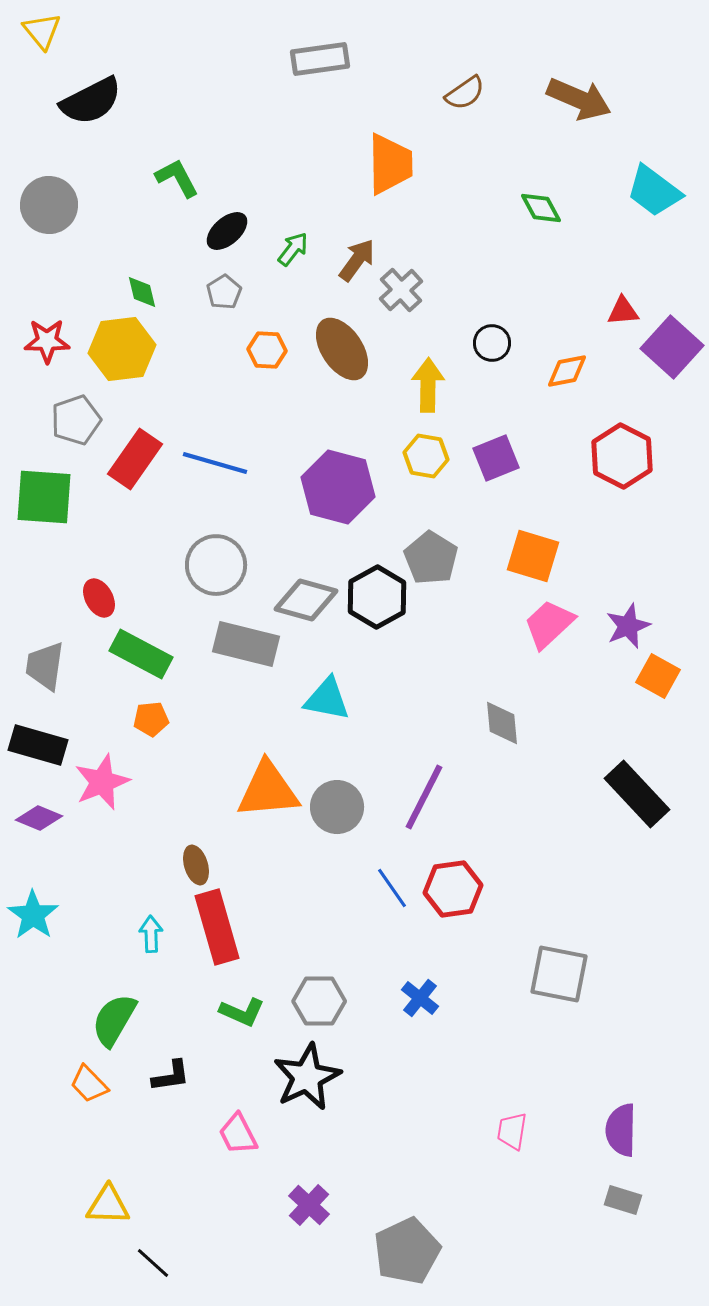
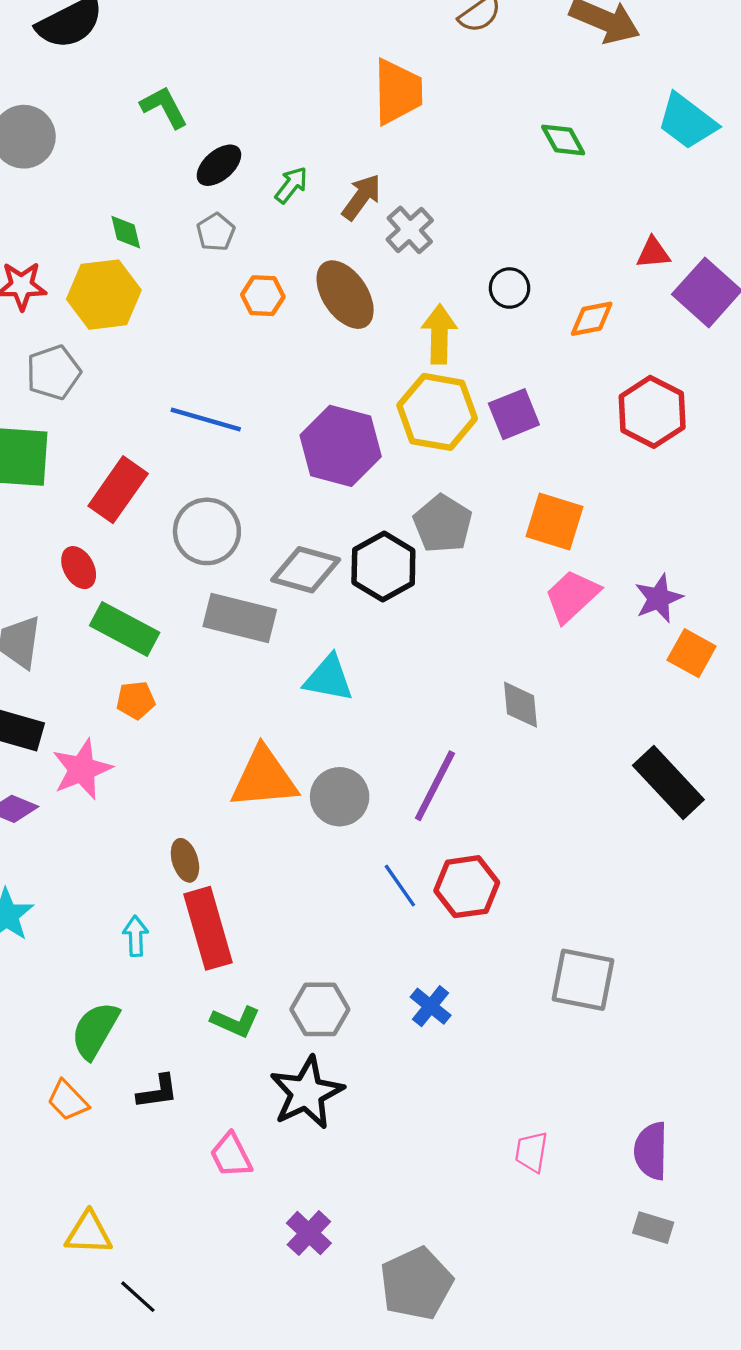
yellow hexagon: (426, 456) -> (437, 412), size x1.6
red rectangle: (135, 459) -> (118, 490), moved

